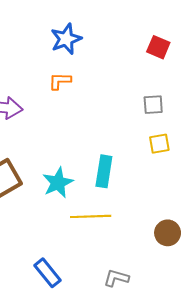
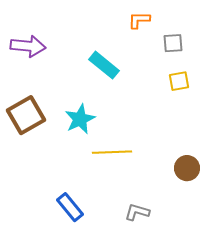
orange L-shape: (60, 81) -> (139, 20), moved
cyan rectangle: (104, 171) -> (104, 65), moved, turned -60

